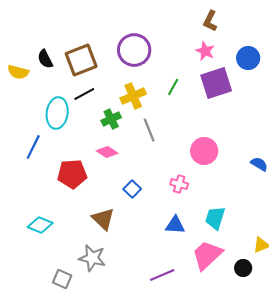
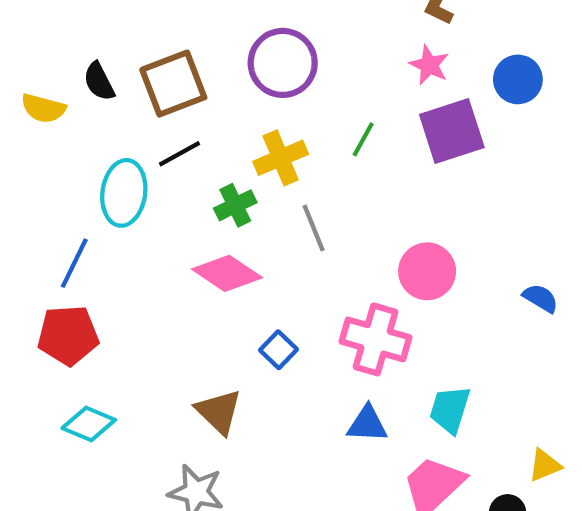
pink diamond: (107, 152) -> (227, 273), size x1.5
red pentagon: (72, 174) -> (68, 335), moved
pink cross: (179, 184) -> (376, 339), size x1.8

